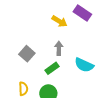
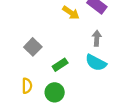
gray arrow: (59, 48) -> (97, 38), moved

